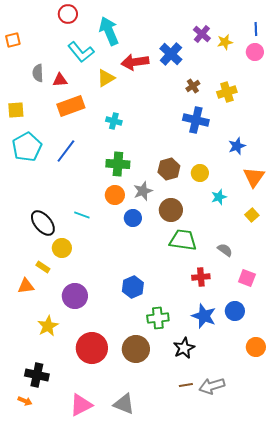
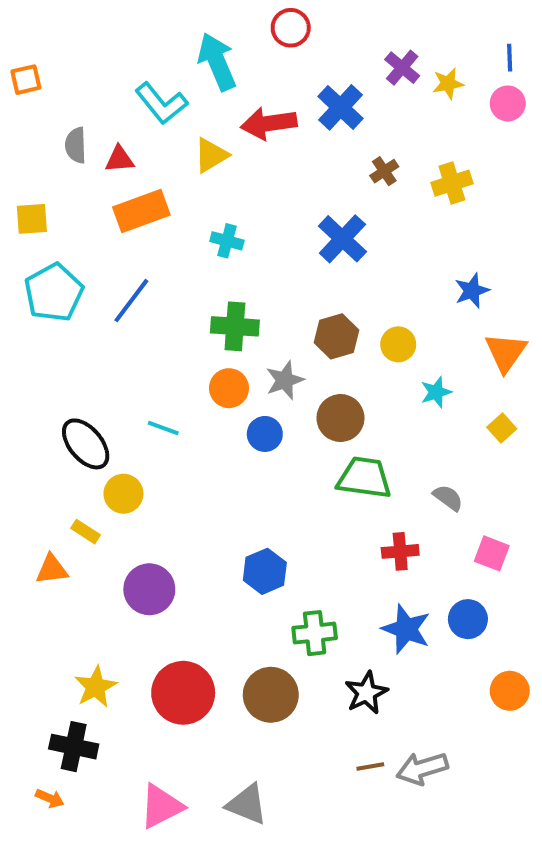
red circle: (68, 14) -> (291, 28), moved
blue cross: (196, 120) -> (342, 239), moved, turned 30
yellow star: (48, 326) -> (96, 687), moved

